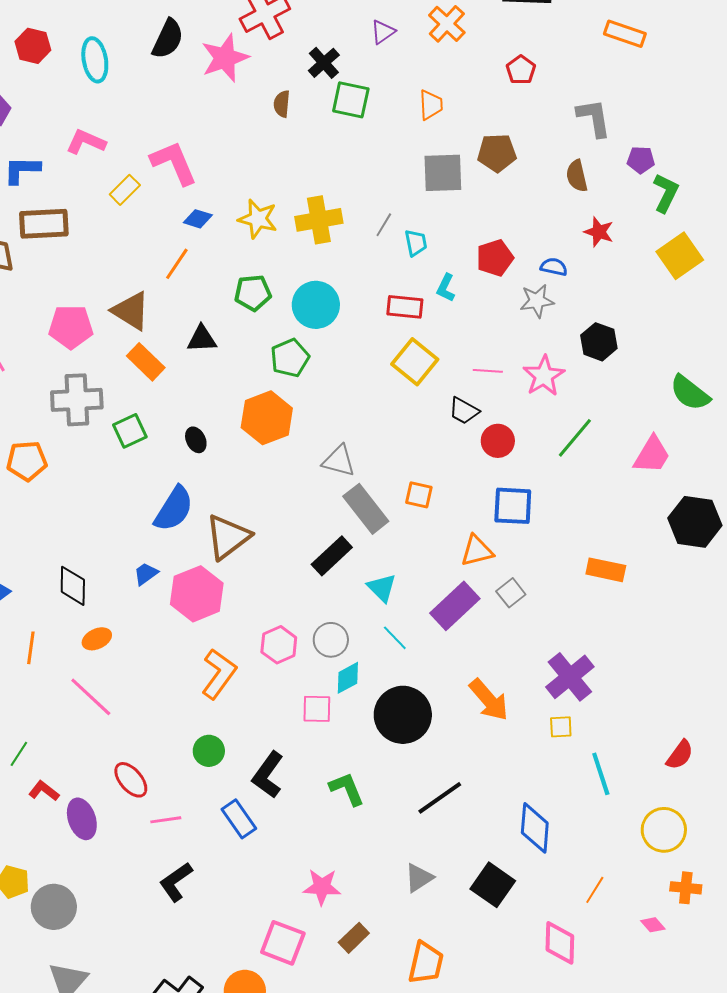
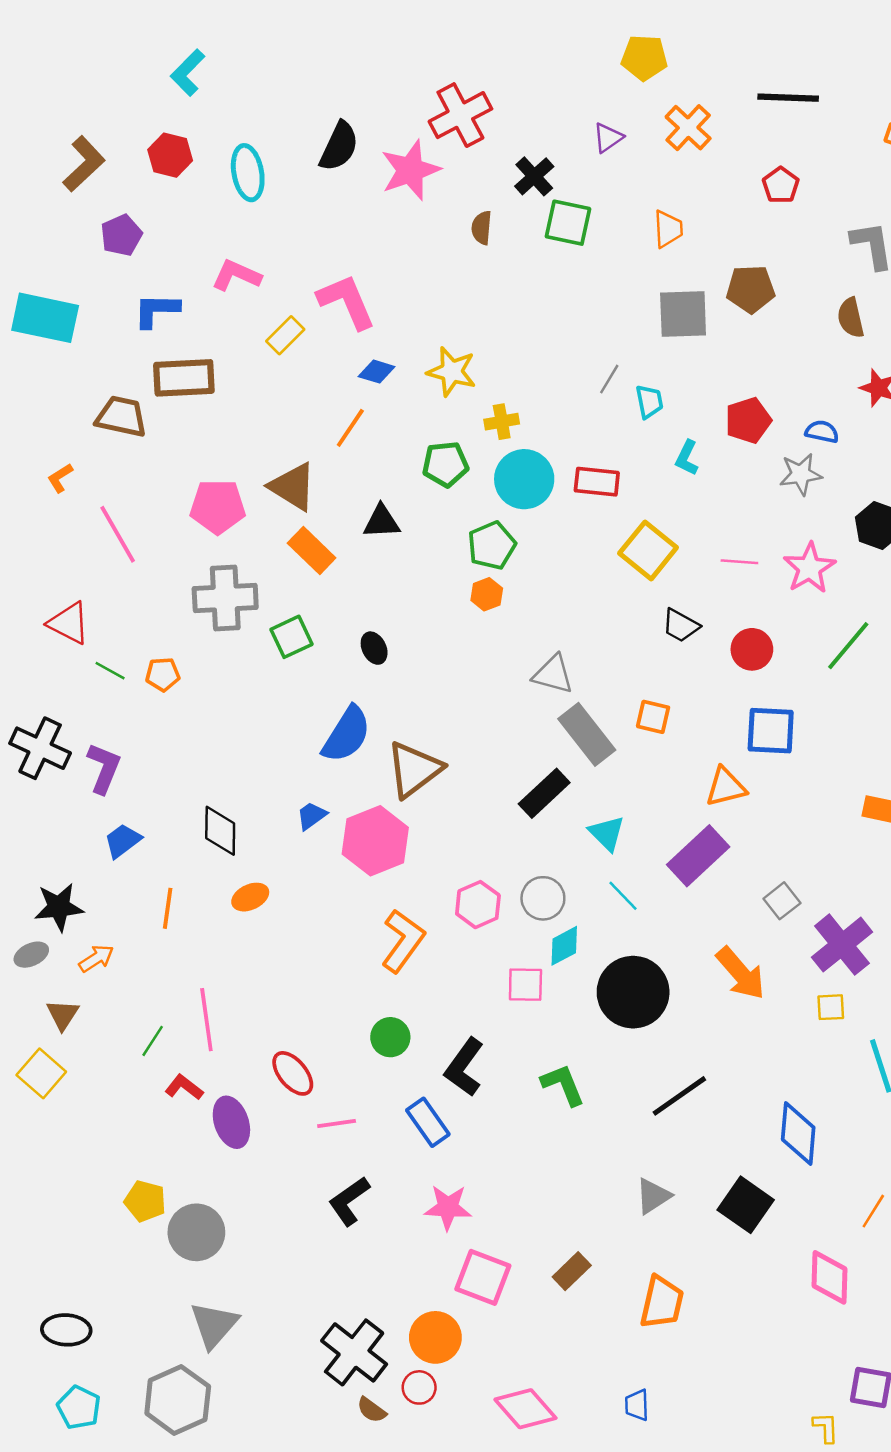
yellow cross: (319, 220) -> (502, 422), moved, size x0.6
red rectangle: (405, 307) -> (597, 482), moved
black trapezoid: (464, 411) -> (681, 626), moved
orange hexagon: (267, 418) -> (487, 594), moved, size x0.5
orange pentagon: (27, 461) -> (163, 674), size x0.7
gray square: (511, 593) -> (782, 901), moved
pink line: (91, 697) -> (206, 1020), moved, turned 39
pink star: (322, 887) -> (448, 1207), moved

